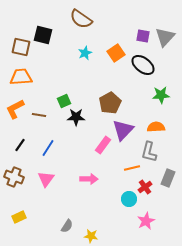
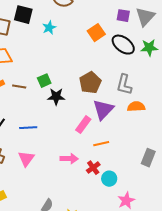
cyan star: (85, 53) -> (49, 28), moved
green star: (161, 95) -> (149, 48), moved
brown line: (39, 115) -> (19, 87), moved
blue line: (48, 148) -> (28, 128), turned 54
gray L-shape: (149, 152) -> (124, 85), moved
orange line: (132, 168) -> (101, 144), moved
red cross: (145, 187) -> (93, 168), moved

